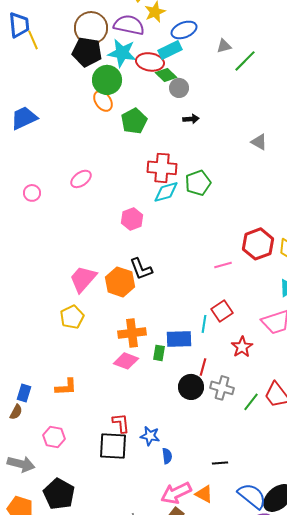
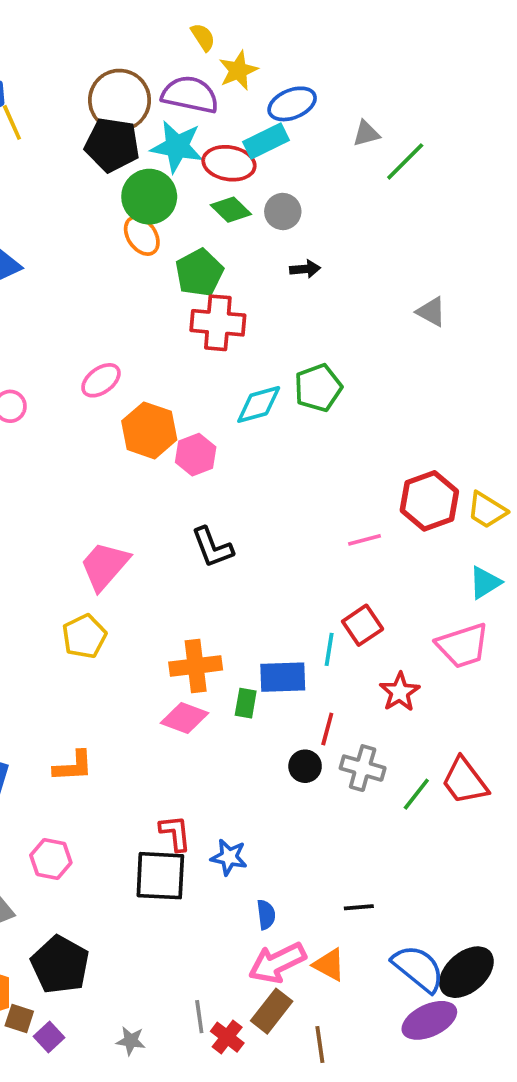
green diamond: (166, 75) -> (231, 210), moved
red cross: (162, 168) -> (218, 323), moved
orange hexagon: (120, 282) -> (149, 430), moved
black circle: (191, 387) -> (305, 766), size x0.7
blue semicircle: (167, 456) -> (266, 915), moved

